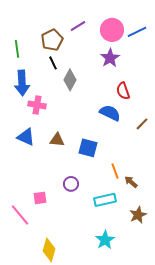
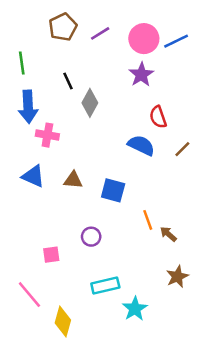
brown pentagon: (52, 40) -> (63, 27), moved
brown line: (142, 124) -> (182, 149), moved
cyan rectangle: (105, 200) -> (105, 286), moved
pink line: (20, 215) -> (29, 295), moved

